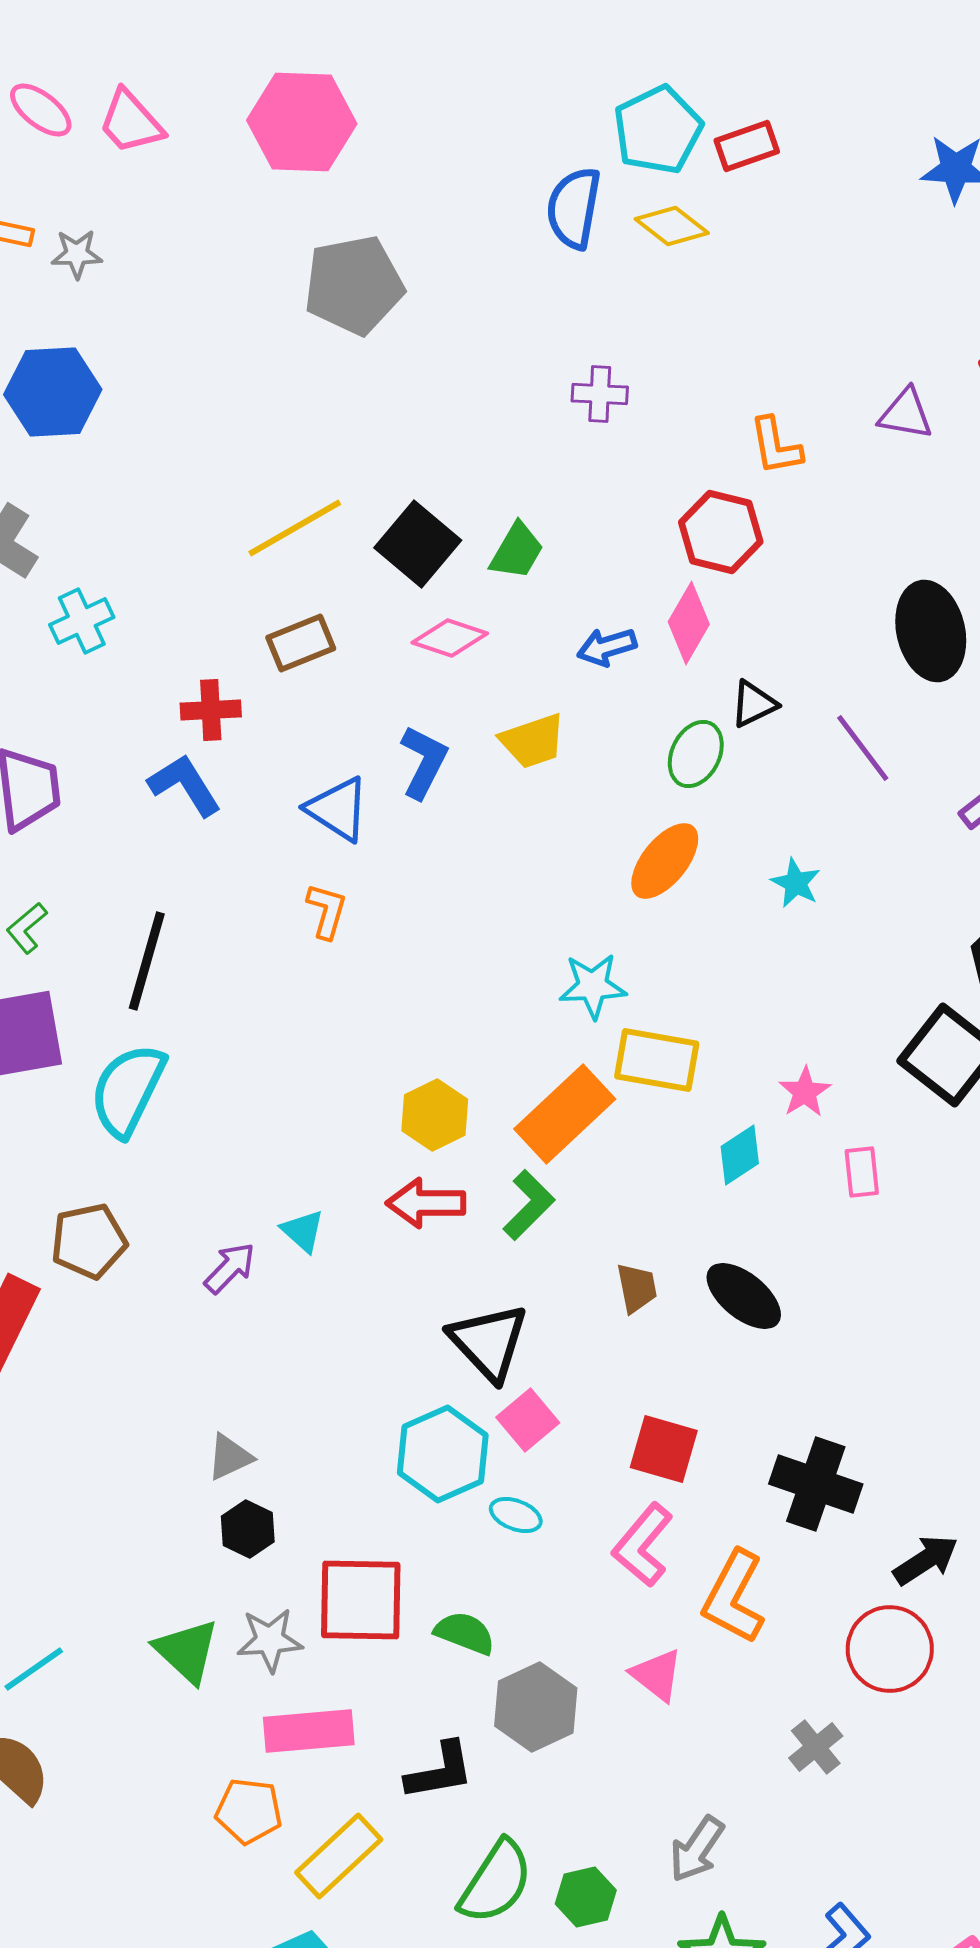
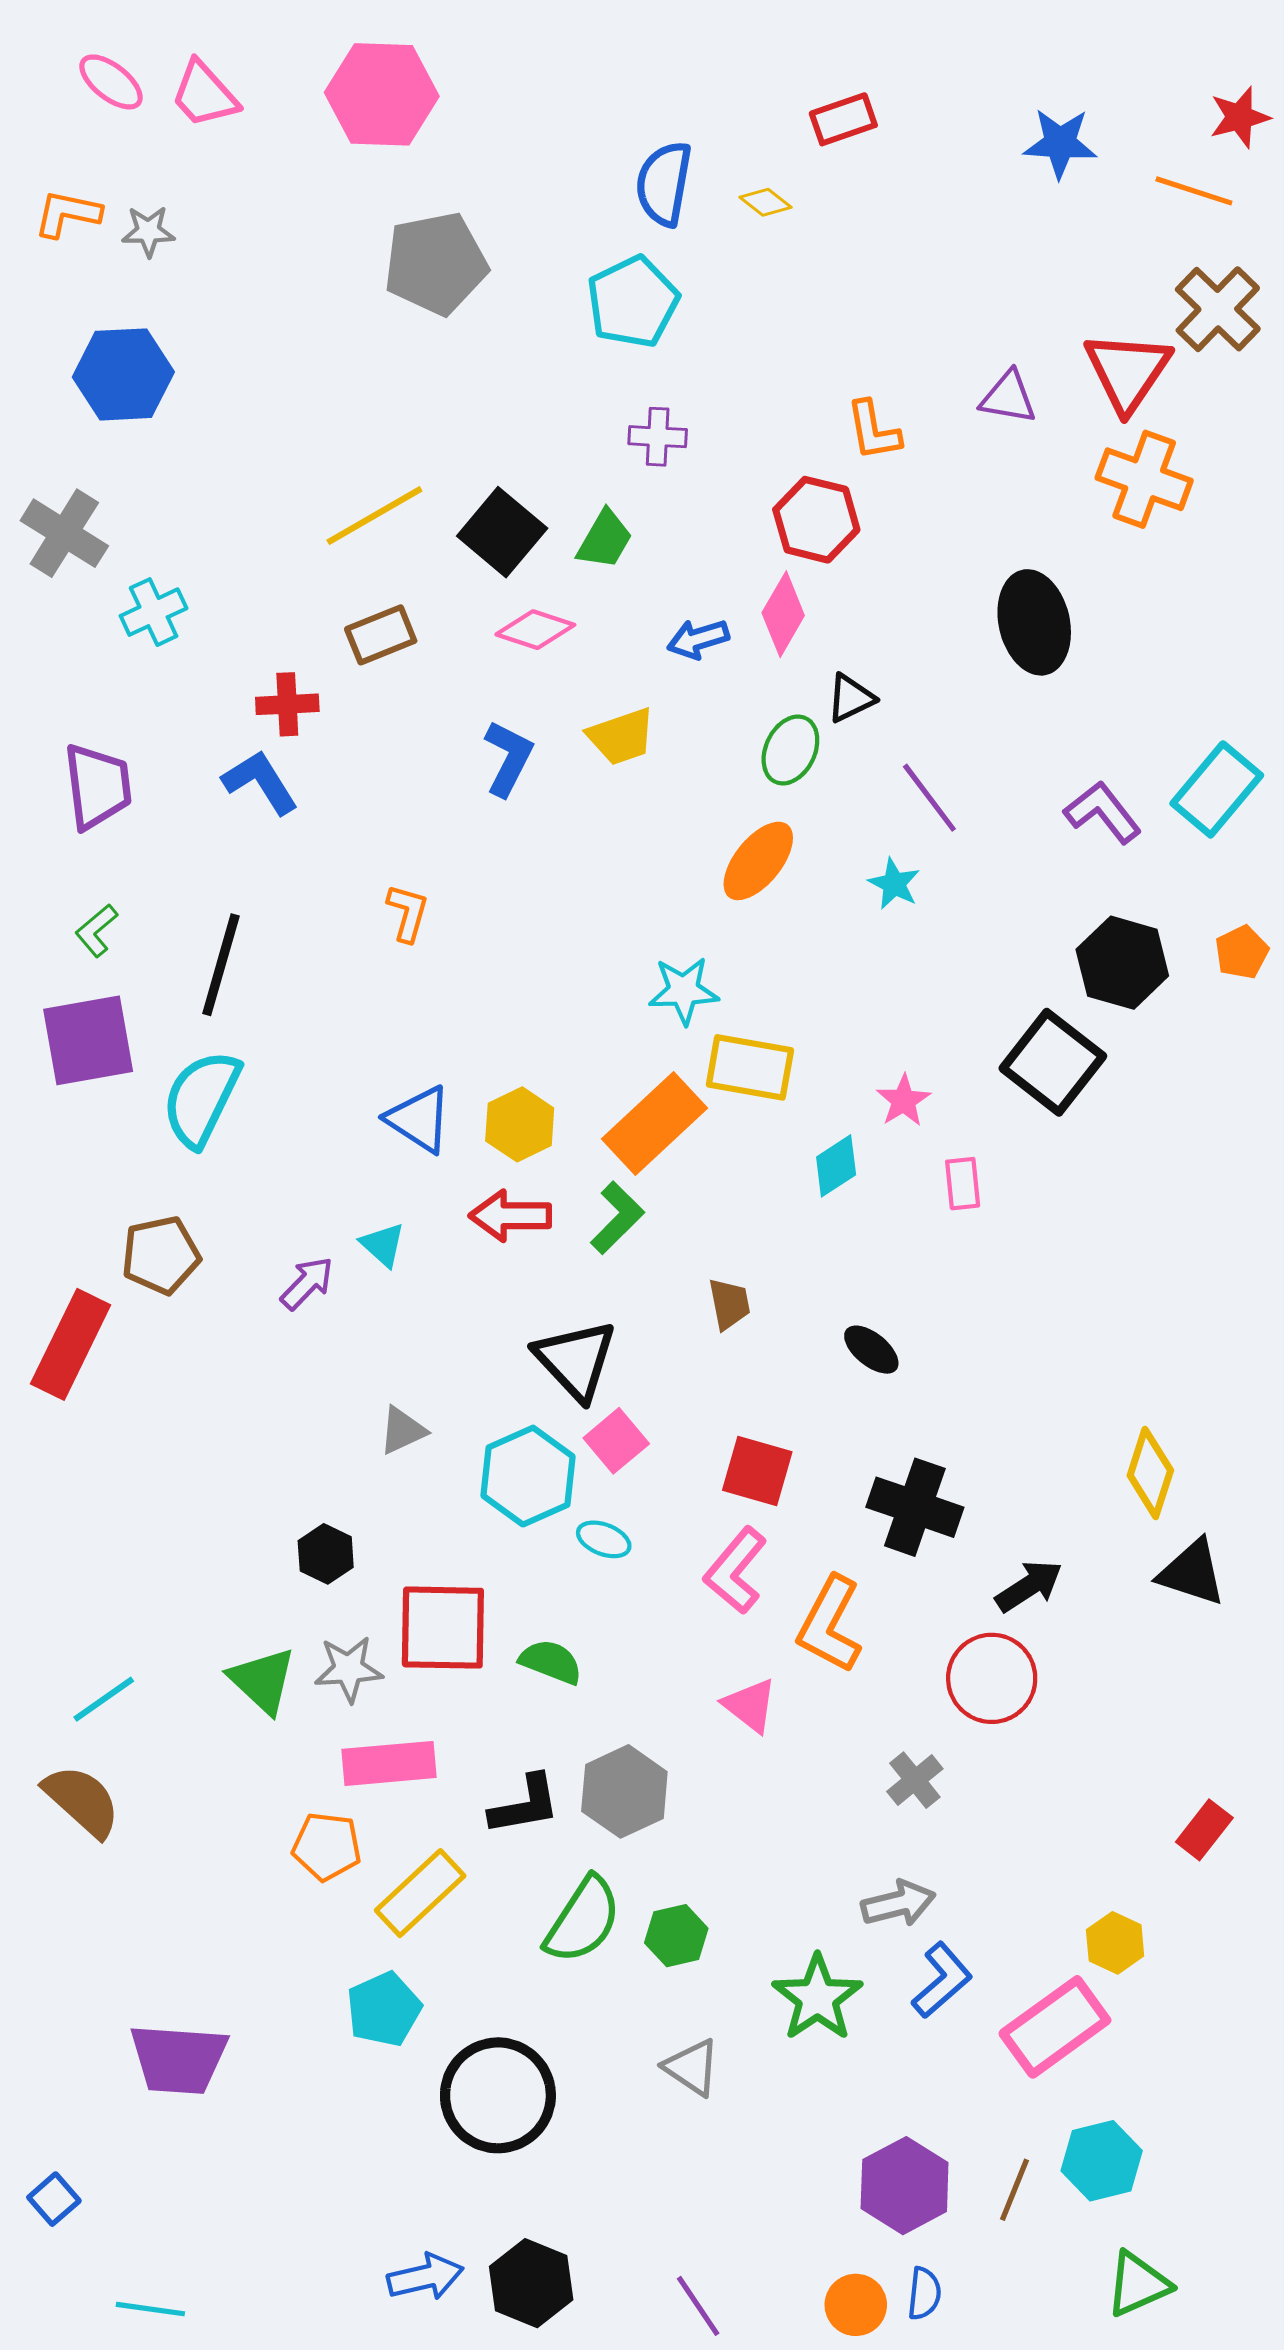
cyan pentagon: (658, 130) -> (633, 302), moved
yellow diamond: (672, 226) -> (766, 202), size x0.7
purple cross: (600, 394) -> (658, 437), moved
purple line: (863, 748) -> (929, 798), moved
blue triangle: (338, 809) -> (419, 1119), moved
black ellipse: (744, 1296) -> (871, 1350), moved, size x0.7
gray triangle: (230, 1457) -> (402, 1430), moved
gray hexagon: (536, 1707) -> (624, 1791), moved
gray arrow: (697, 1849) -> (898, 1903), moved, turned -138

